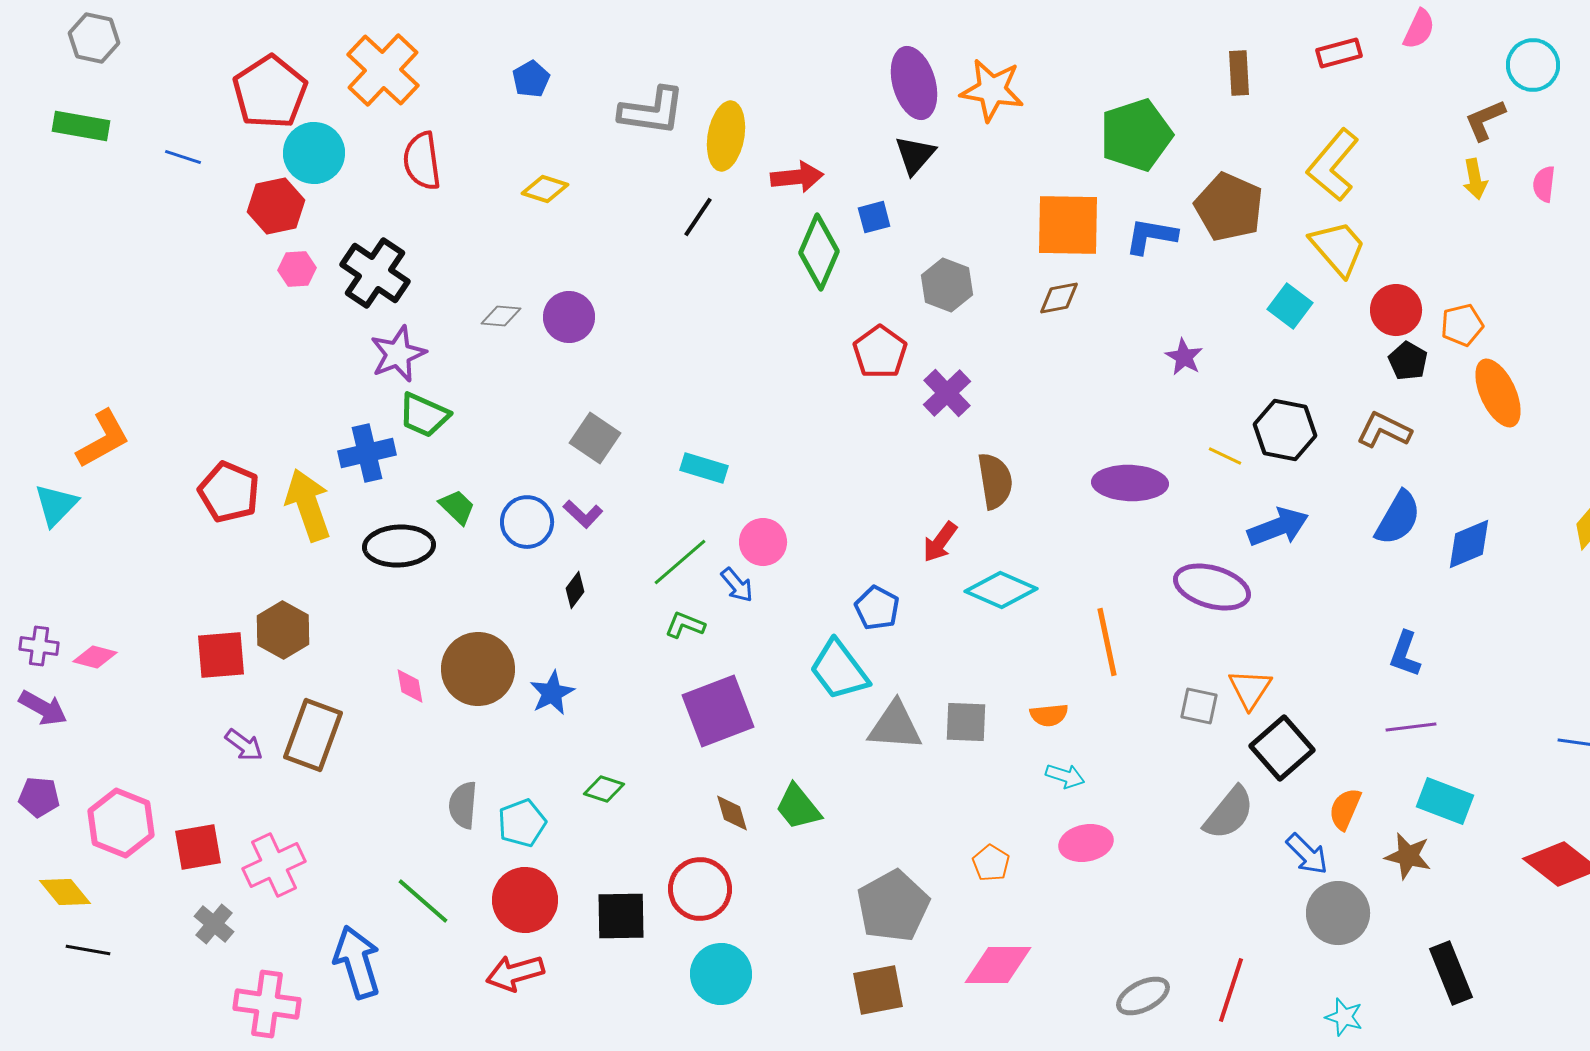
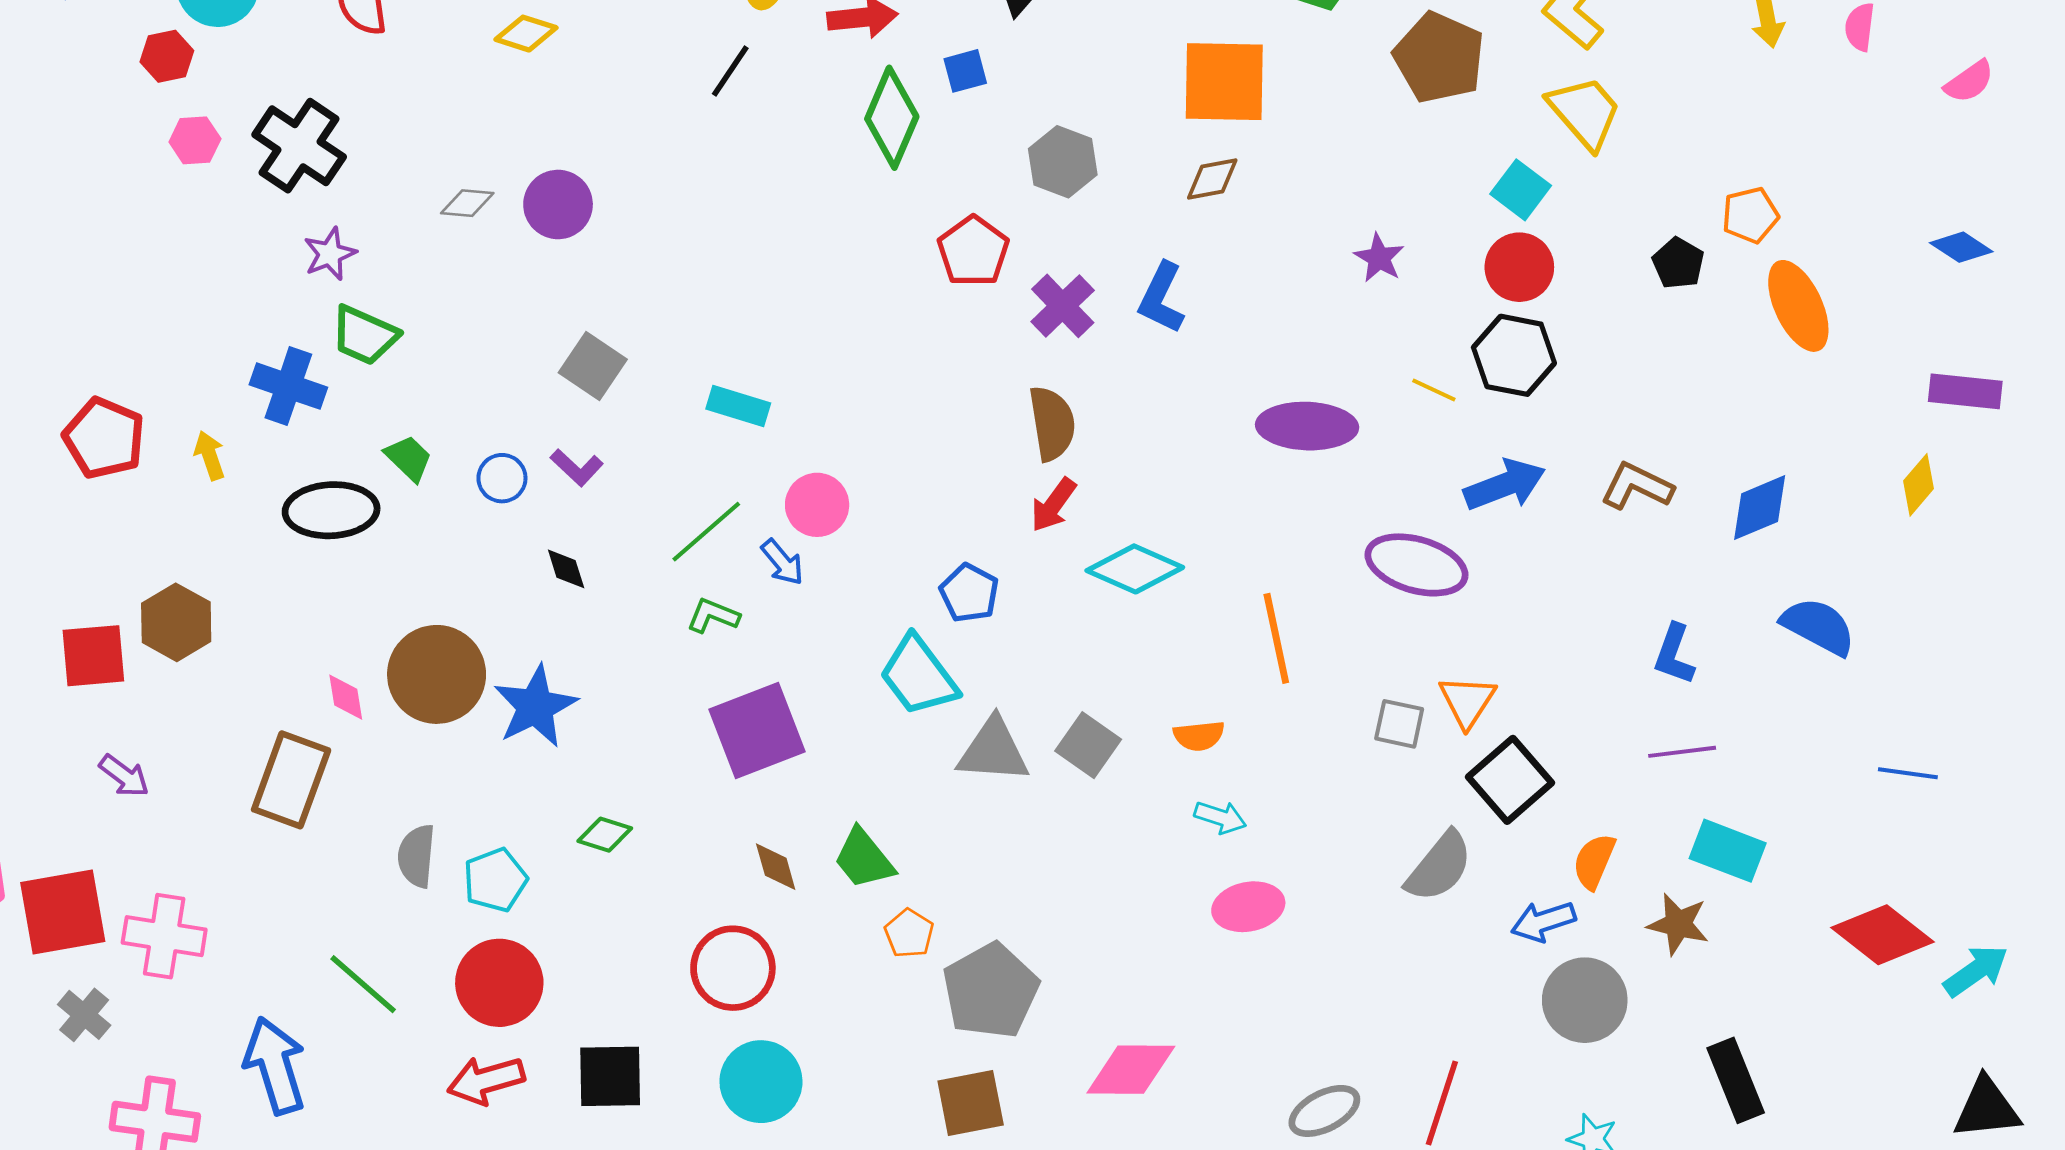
red hexagon: (276, 206) -> (167, 56), size x0.7
blue L-shape: (1151, 236) -> (1162, 298), moved, turned -74
red circle: (1396, 310) -> (1519, 267), moved
purple star: (398, 354) -> (330, 254), size x0.7
brown L-shape: (1384, 430) -> (1637, 486), moved
blue cross: (367, 453) -> (288, 386), turned 32
brown semicircle: (995, 481) -> (1052, 423), moved
yellow arrow: (308, 505) -> (210, 455), size x0.5
blue semicircle: (1398, 518) -> (1818, 626), moved, turned -92
blue circle: (527, 522) -> (502, 478), size x0.7
black diamond: (575, 590) -> (566, 569), turned -54
blue star: (552, 693) -> (535, 706), size x1.4
gray square: (966, 722) -> (1088, 745), turned 33
brown rectangle: (313, 735) -> (291, 780), moved
red square: (198, 847) -> (63, 912), size x1.4
blue arrow: (1307, 854) -> (1543, 921), turned 117
orange pentagon: (991, 863) -> (909, 933), moved
pink cross: (274, 865) -> (164, 936), turned 34
black square: (621, 916) -> (610, 1076), moved

